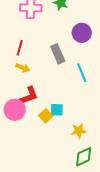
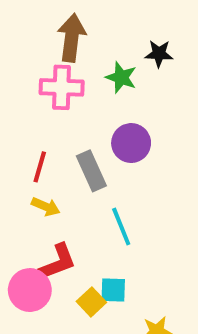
purple circle: (82, 33) -> (131, 143), moved
gray rectangle: (58, 54) -> (91, 171), moved
cyan line: (82, 73) -> (121, 226), moved

